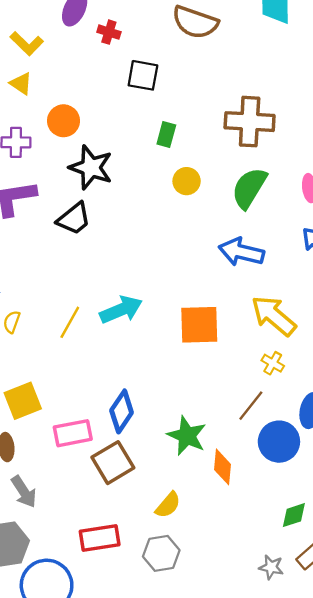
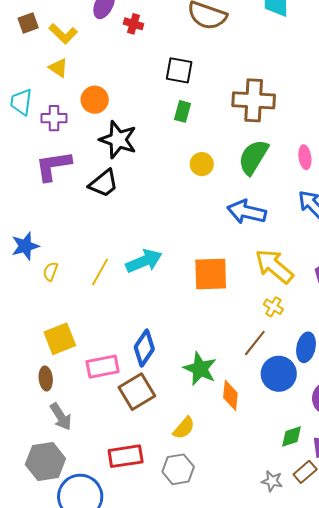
black square: (143, 75) -> (179, 70), moved
yellow circle: (187, 181) -> (202, 164), moved

